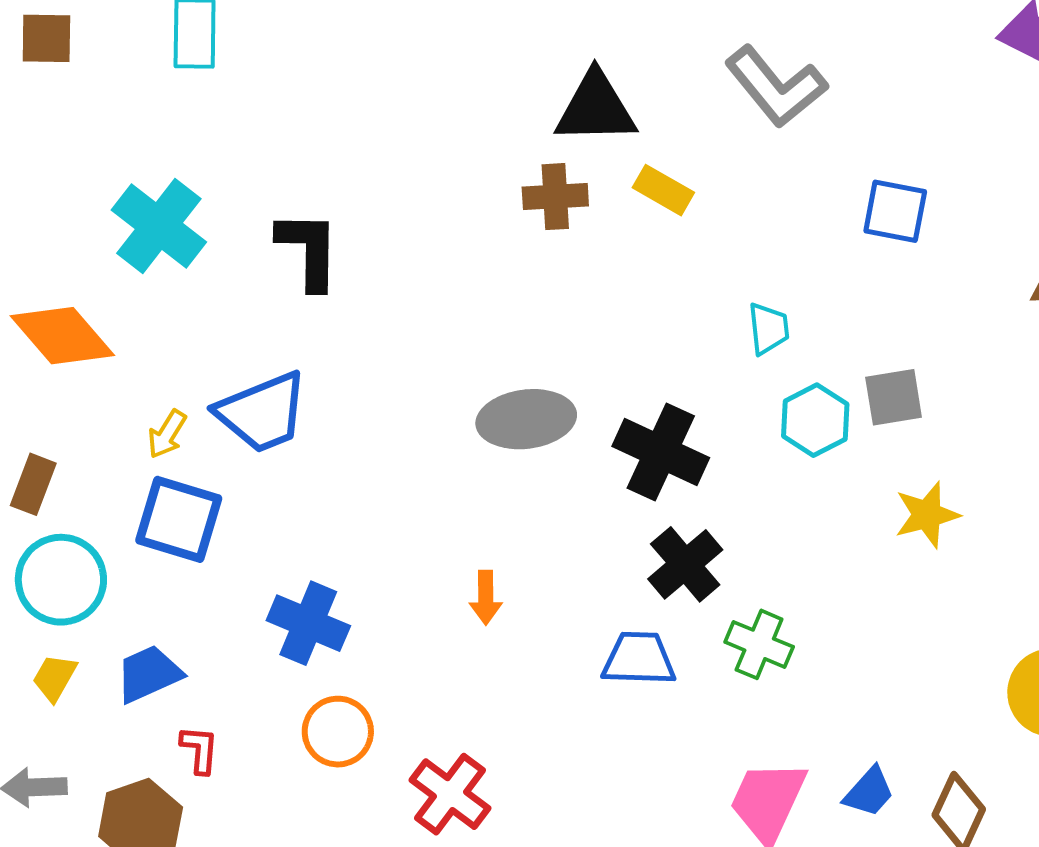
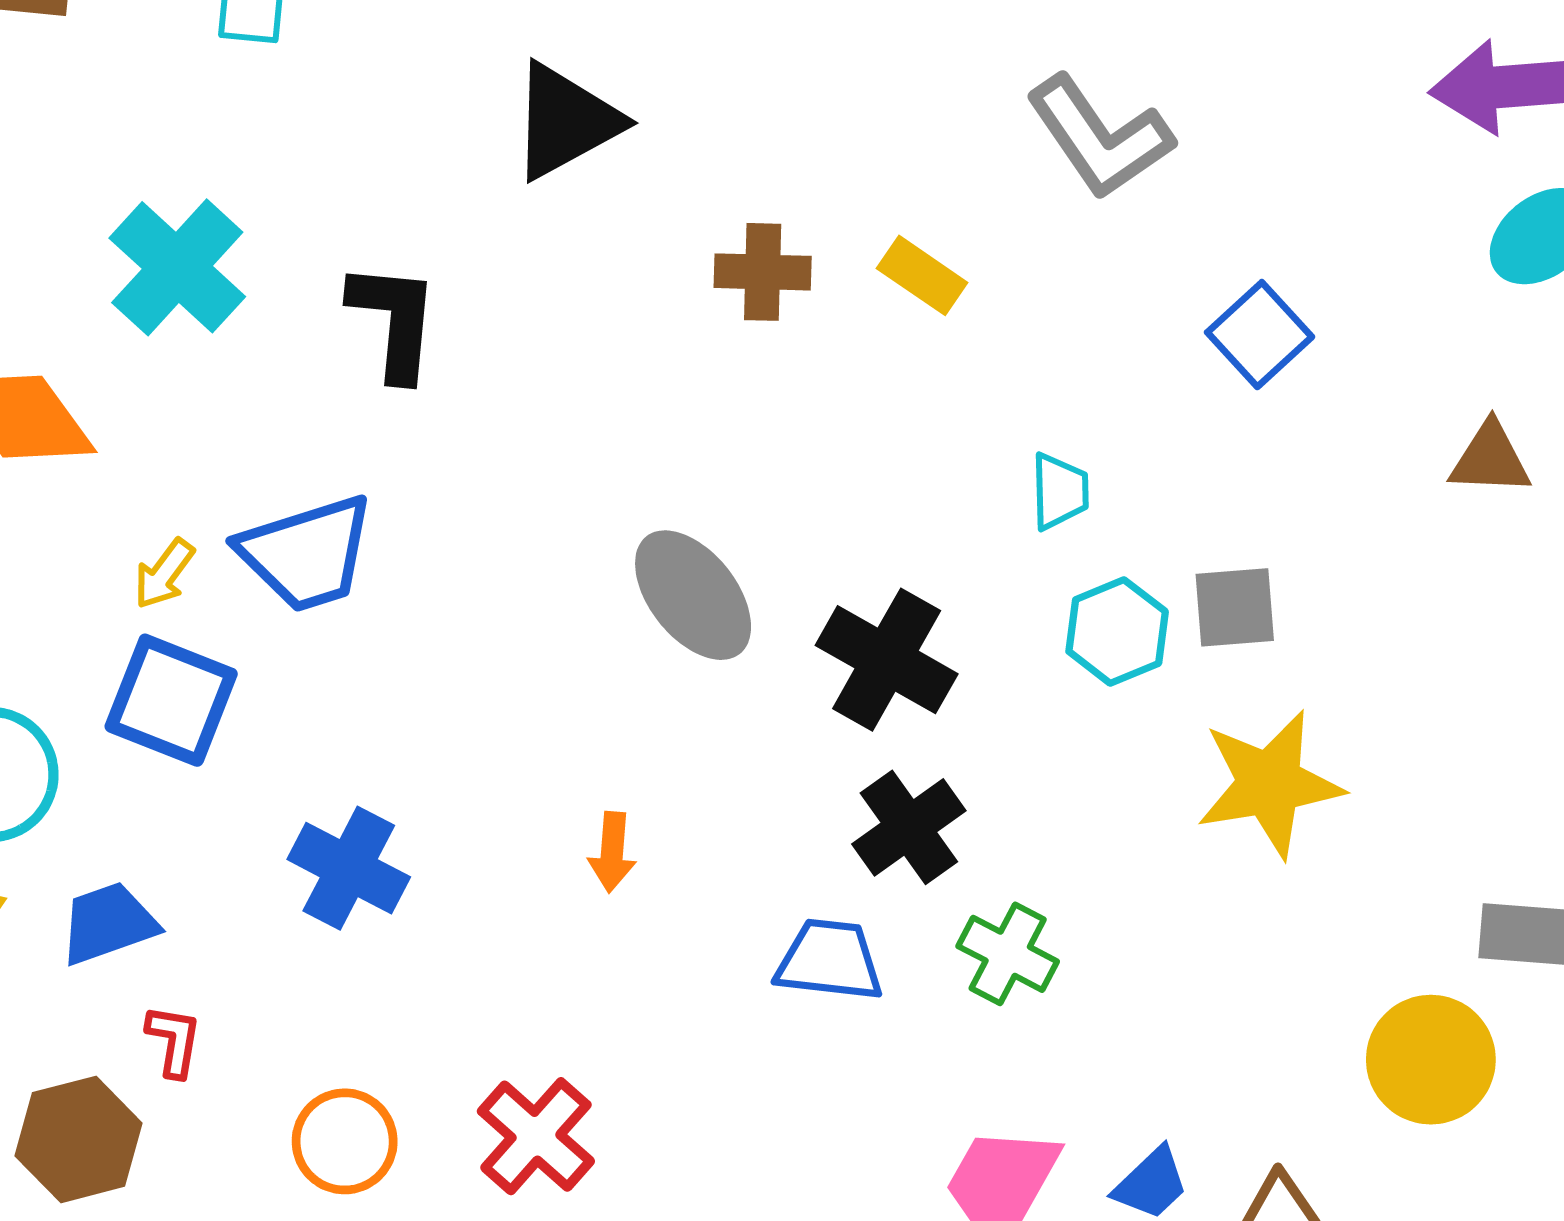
black triangle: (596, 108) -> (566, 121), moved, turned -32
blue square: (895, 211) -> (1260, 335), turned 32
gray ellipse: (526, 419) -> (693, 595), turned 54
yellow star: (927, 515) -> (1270, 784), size x1.5
orange circle: (338, 732) -> (345, 1141), moved

